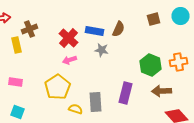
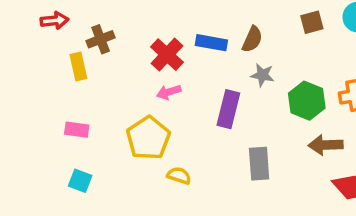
gray star: (102, 50) -> (262, 75), moved
purple rectangle: (126, 93) -> (228, 109), moved
gray rectangle: (96, 102) -> (259, 164), moved

